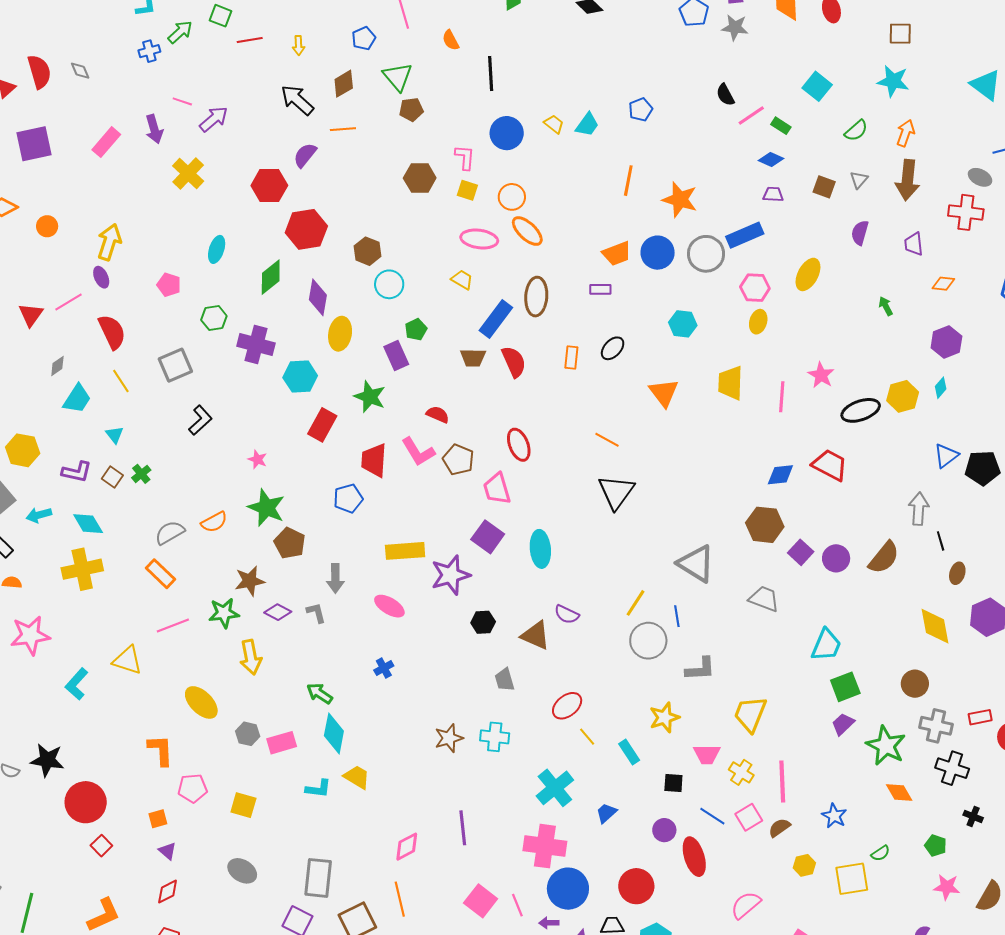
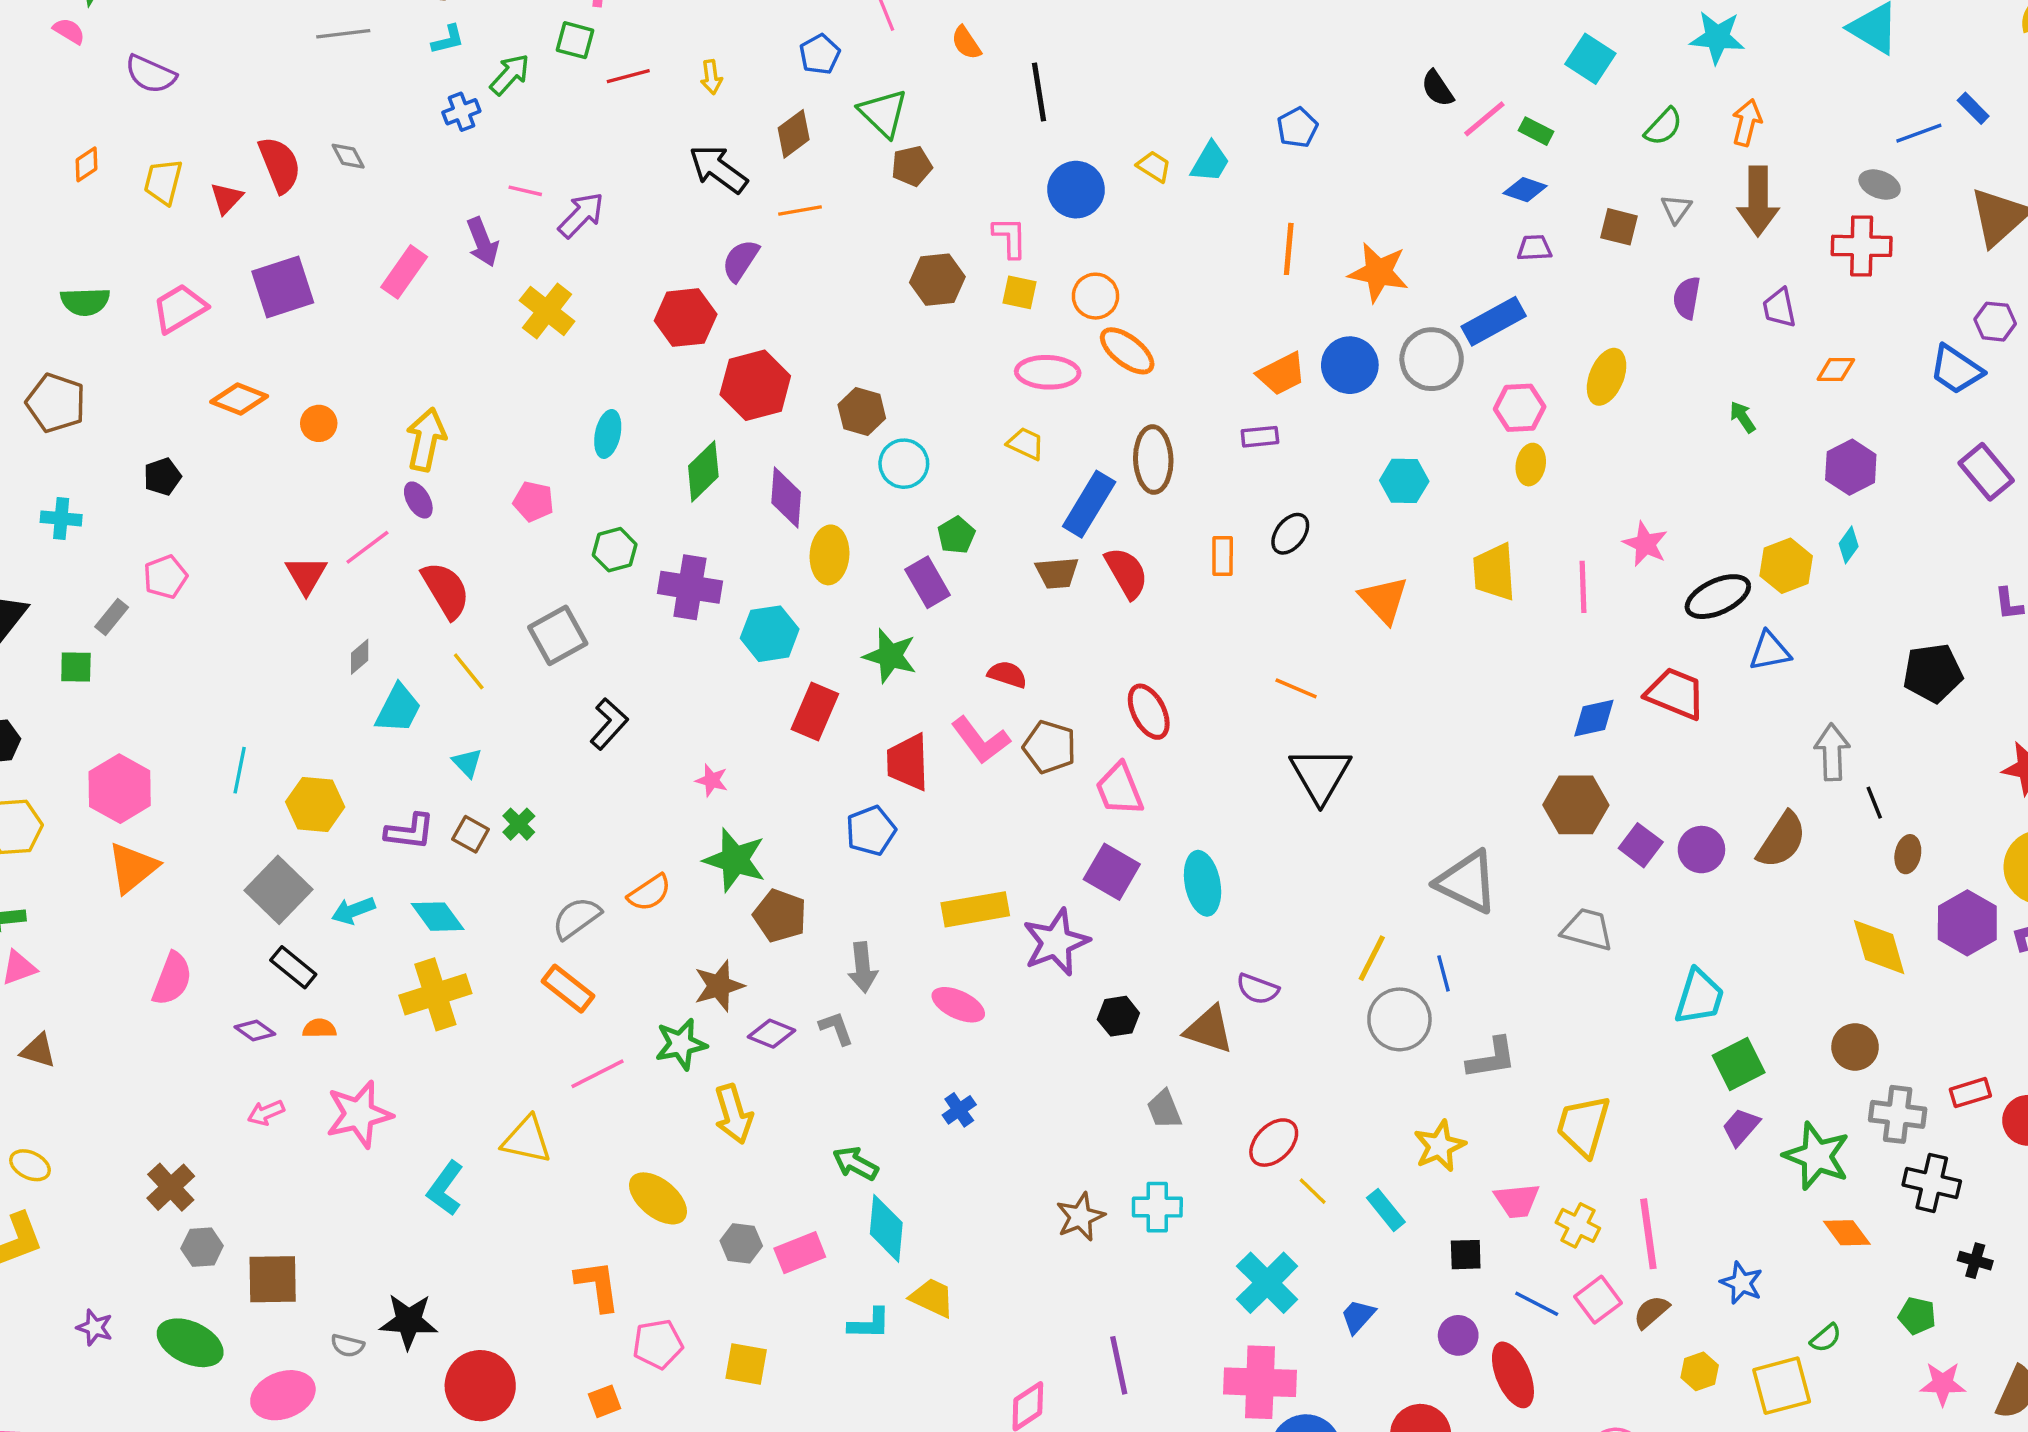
blue triangle: (946, 456) -> (1770, 651), moved, turned 32

